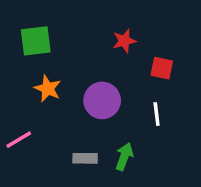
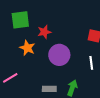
red star: (124, 41) -> (44, 32), moved

